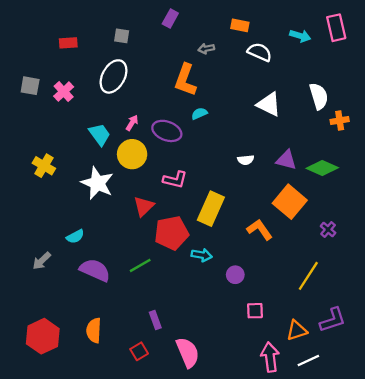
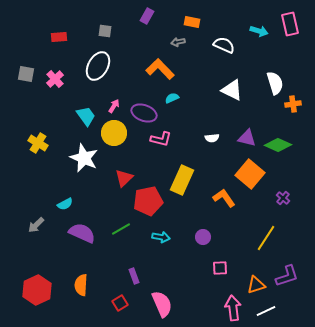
orange rectangle: (240, 25) -> (192, 22), moved
orange L-shape: (185, 80) -> (160, 69), turned 116
pink L-shape: (175, 180) -> (161, 139), moved
cyan arrow: (202, 255) -> (161, 237), moved

